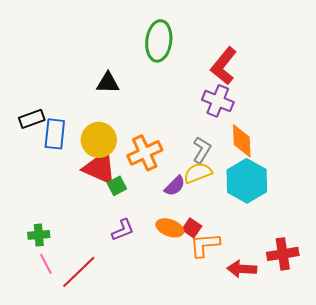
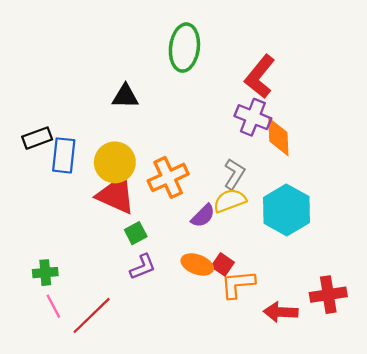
orange diamond: (242, 141) -> (278, 137), moved
green square: (117, 186) -> (136, 233), moved

